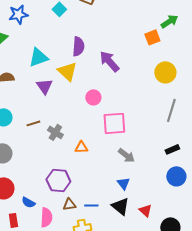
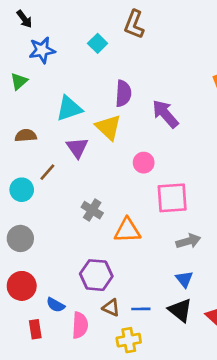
brown line: (33, 123) -> (47, 172), moved, turned -32
orange triangle: (81, 147) -> (127, 230), size x1.5
gray arrow: (126, 155) -> (188, 241), turned -54
brown triangle: (69, 204) -> (111, 308), turned 32

